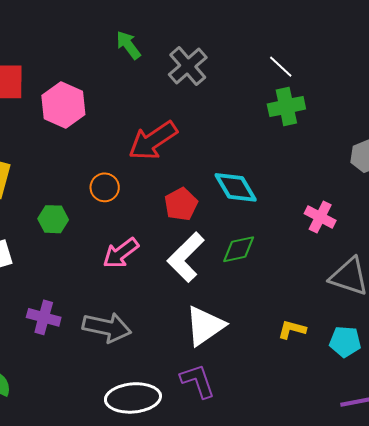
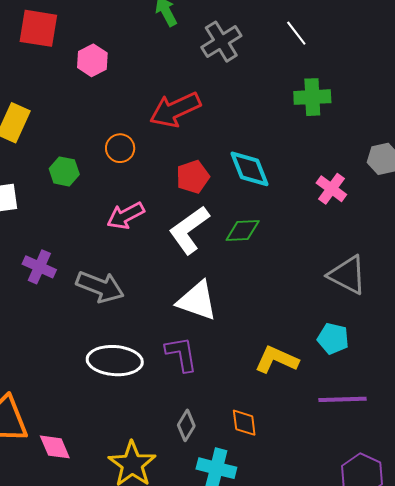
white line: (281, 67) -> (296, 33), moved
pink hexagon: (63, 105) -> (92, 60), size x0.7
pink cross: (320, 217) -> (331, 189), moved
white triangle: (205, 326) -> (197, 301), turned 45
yellow L-shape: (292, 329) -> (277, 360), moved, size x1.5

